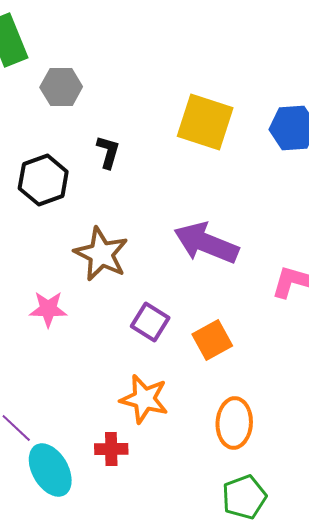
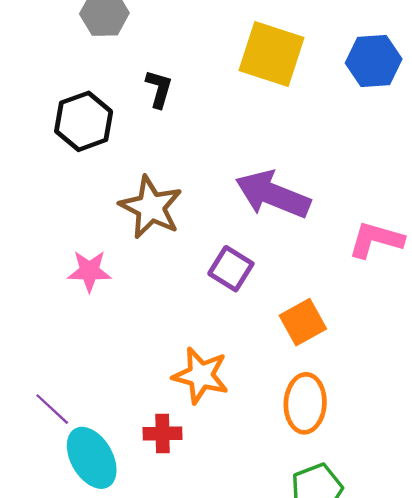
purple square: (150, 322) -> (231, 269), moved
orange square: (212, 340) -> (303, 322), moved

